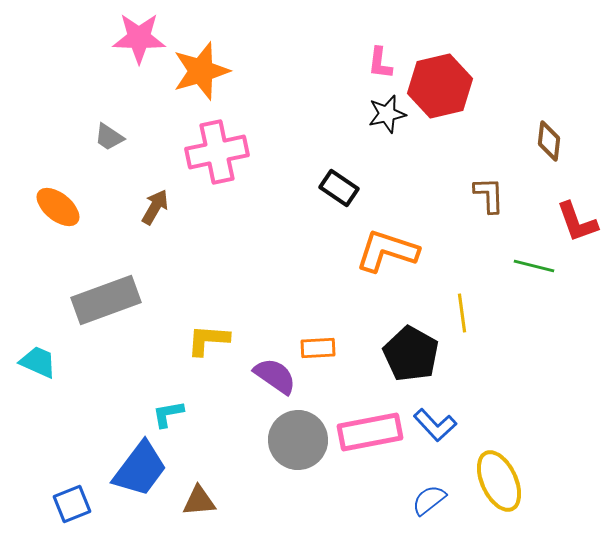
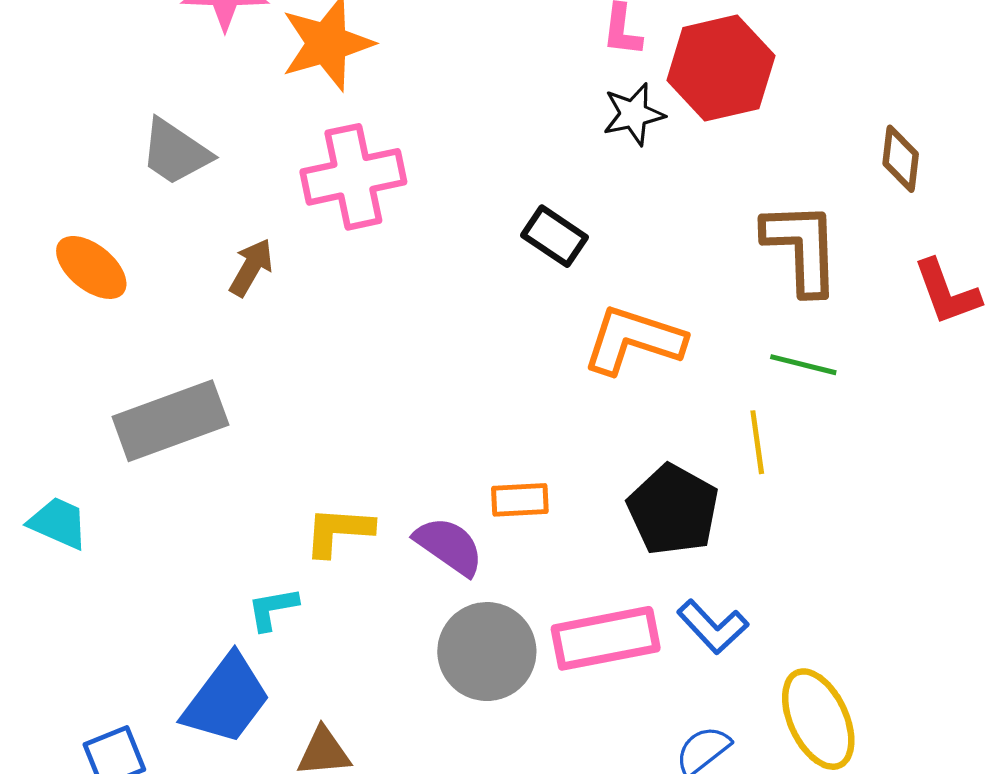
gray trapezoid: (109, 137) -> (175, 152), size x1.5
brown L-shape: (489, 195) -> (802, 248), size x1.6
green line: (534, 266) -> (803, 365), moved
yellow L-shape: (208, 340) -> (339, 531), moved

